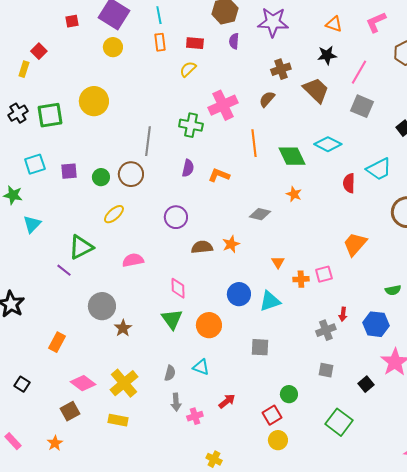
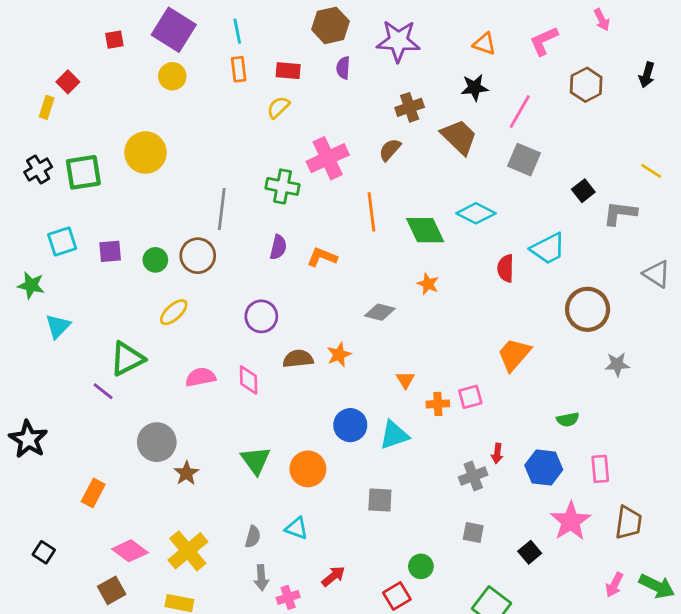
pink diamond: (178, 288) -> (249, 380), moved

